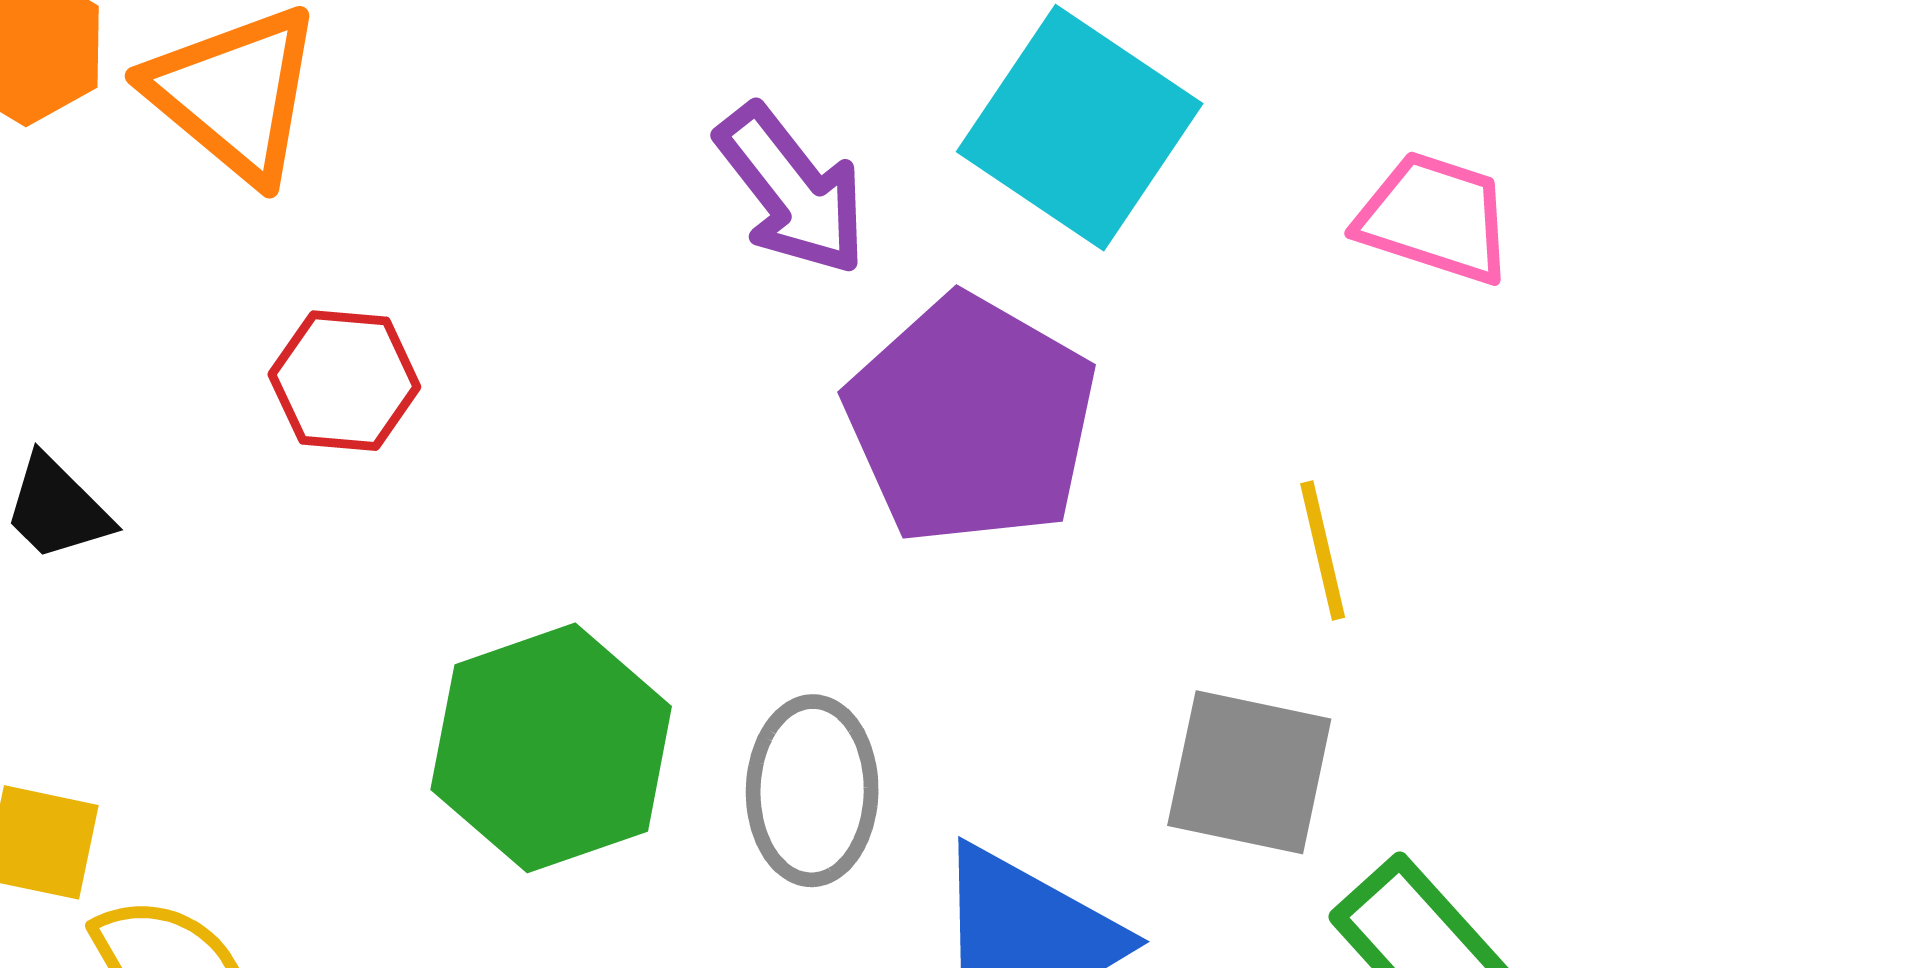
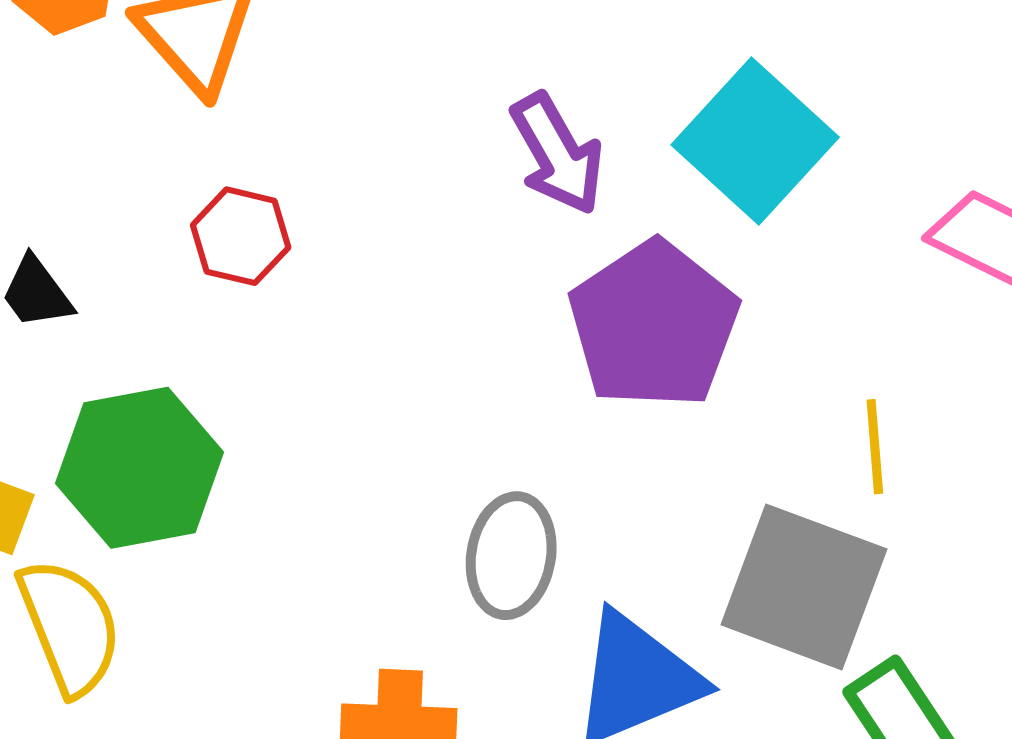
green hexagon: (551, 748) -> (139, 468), moved
gray square: (1249, 772) -> (804, 587), size x1.4

